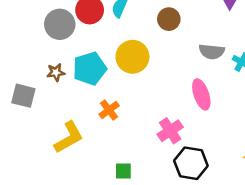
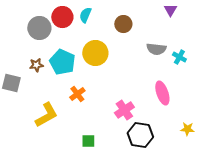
cyan pentagon: (90, 68) -> (62, 62), turned -30
pink ellipse: (201, 94) -> (162, 93), moved

